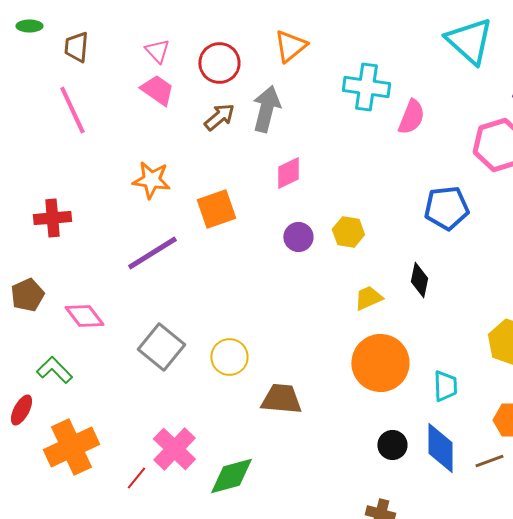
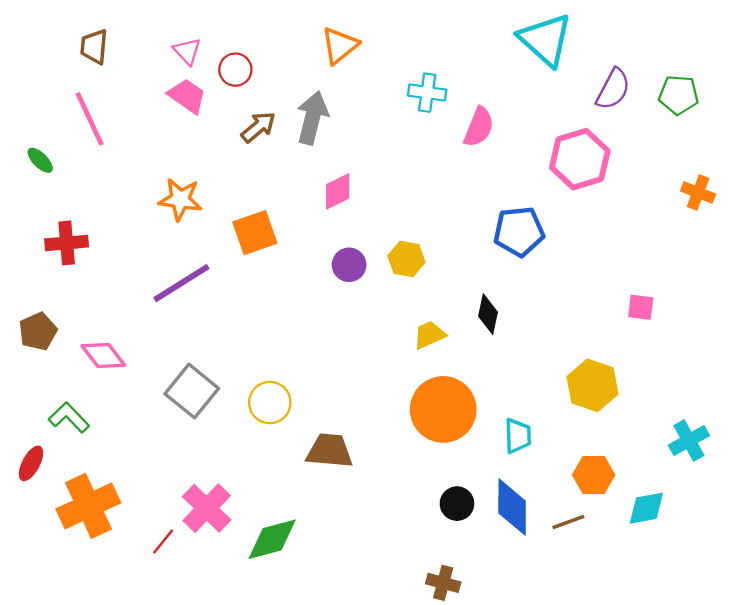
green ellipse: (29, 26) -> (40, 160), moved, turned 45
red circle: (219, 63) -> (235, 70), moved, size x0.7
cyan cross: (366, 87) -> (427, 93), size x0.7

